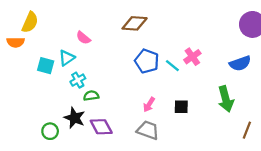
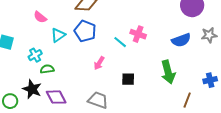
pink cross: (192, 57) -> (138, 34), turned -35
cyan triangle: (67, 58) -> (58, 35), moved
blue pentagon: (147, 61) -> (85, 31), moved
pink arrow: (149, 105) -> (99, 63), moved

